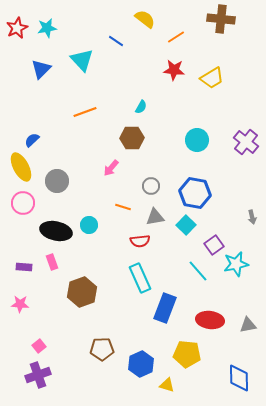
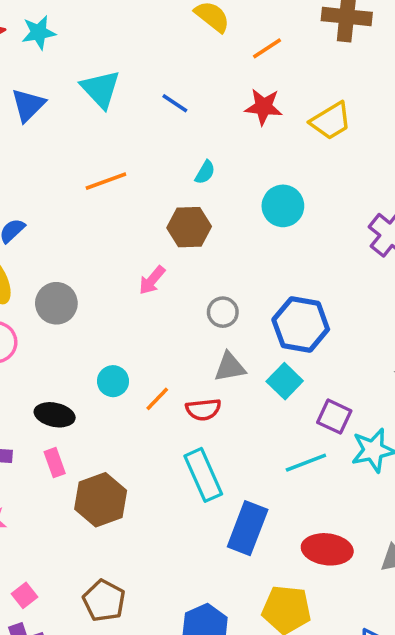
blue line: (116, 41) -> (175, 103), moved
cyan circle: (197, 140) -> (283, 206), moved
orange line: (123, 207) -> (157, 399), moved, turned -63
black ellipse: (56, 231) -> (55, 415), moved, size x0.7
purple square: (214, 245) -> (334, 417), turned -30
pink rectangle: (52, 262) -> (55, 463), moved
cyan line: (198, 271) -> (306, 463), turned -70
brown pentagon: (102, 349) -> (104, 601), moved, turned 30

